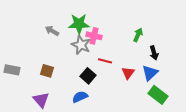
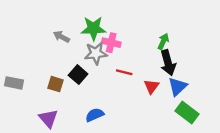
gray star: (81, 45) -> (96, 53), turned -30
black arrow: (154, 53) -> (168, 63), moved, size x1.5
black square: (88, 76) -> (78, 75), moved

